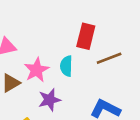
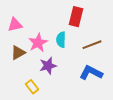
brown line: (109, 58) -> (92, 45), moved

